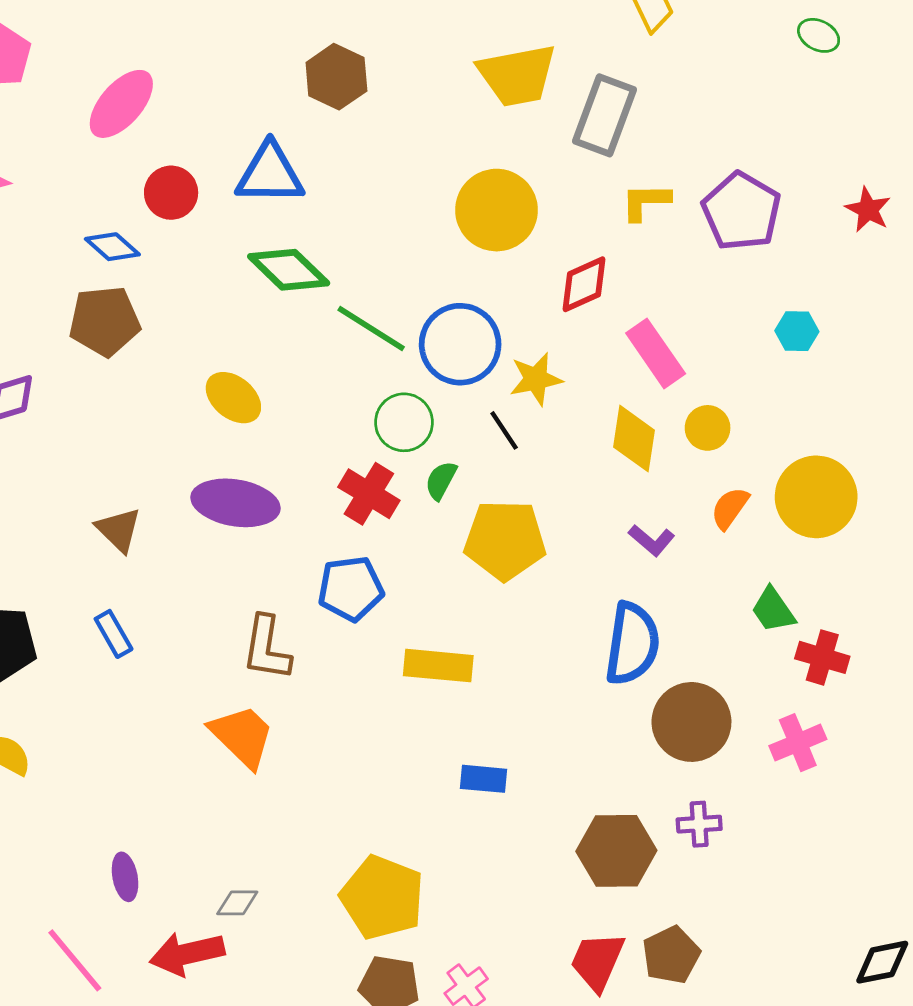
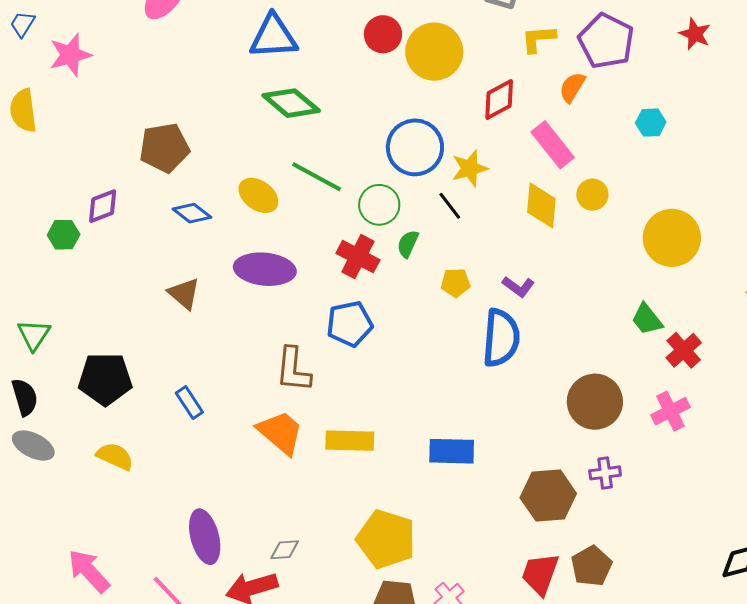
red circle: (171, 193) -> (383, 34), moved
blue diamond: (112, 247) -> (192, 213), moved
green line: (371, 328) -> (317, 177), moved
orange semicircle: (730, 508) -> (572, 87), moved
yellow pentagon: (505, 540) -> (456, 283), size x0.5
purple L-shape: (652, 540) -> (518, 287), moved
blue rectangle: (114, 634) -> (189, 403), moved
blue semicircle: (632, 644) -> (501, 338), moved
red cross: (822, 657) -> (684, 350), turned 36
yellow rectangle: (438, 666) -> (350, 441), moved
blue rectangle: (483, 779) -> (452, 451), size x1.4
purple ellipse: (125, 877) -> (205, 537), size x1.6

